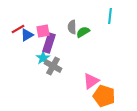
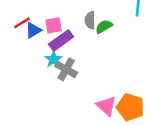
purple rectangle: (49, 43) -> (61, 40), turned 36
pink triangle: (91, 81) -> (106, 106), moved, turned -42

